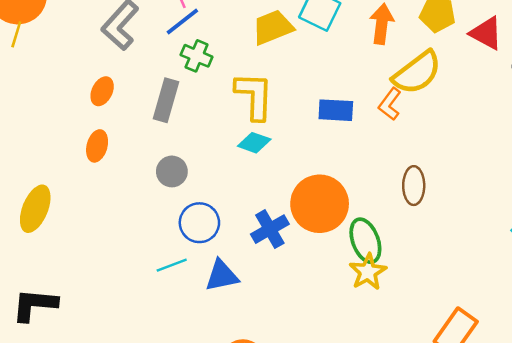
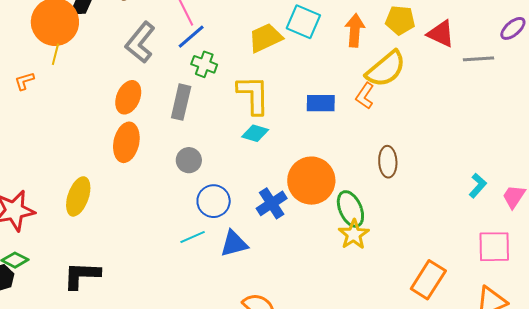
orange ellipse: (102, 91) -> (128, 97), size x1.4
orange ellipse: (97, 146) -> (126, 142), size x1.5

